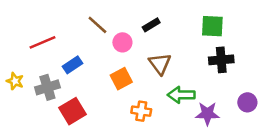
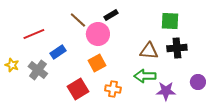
black rectangle: (151, 25) -> (111, 15), moved
pink circle: (122, 42) -> (98, 34), size x1.5
brown triangle: (160, 64) -> (149, 51), moved, turned -48
gray cross: (47, 87) -> (38, 70), turned -36
red square: (72, 111) -> (78, 89), moved

